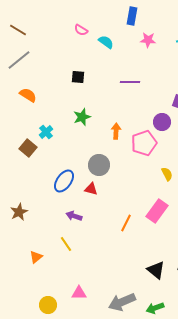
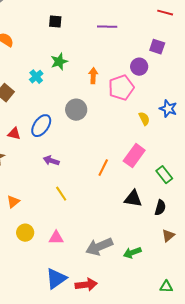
cyan cross: (46, 132) -> (36, 77), moved
red triangle: (91, 189) -> (14, 134), moved
yellow line: (66, 244) -> (61, 194), moved
black triangle: (156, 270) -> (133, 199), moved, turned -30
yellow circle: (48, 305) -> (25, 233), moved

